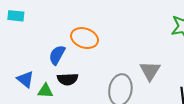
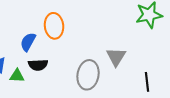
orange ellipse: (85, 38) -> (54, 26), turned 65

